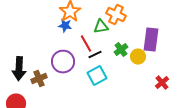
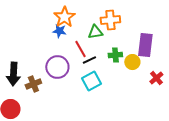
orange cross: (116, 15) -> (110, 20), turned -30
green cross: (121, 50) -> (115, 55), turned 32
red cross: (162, 83) -> (156, 78), moved

